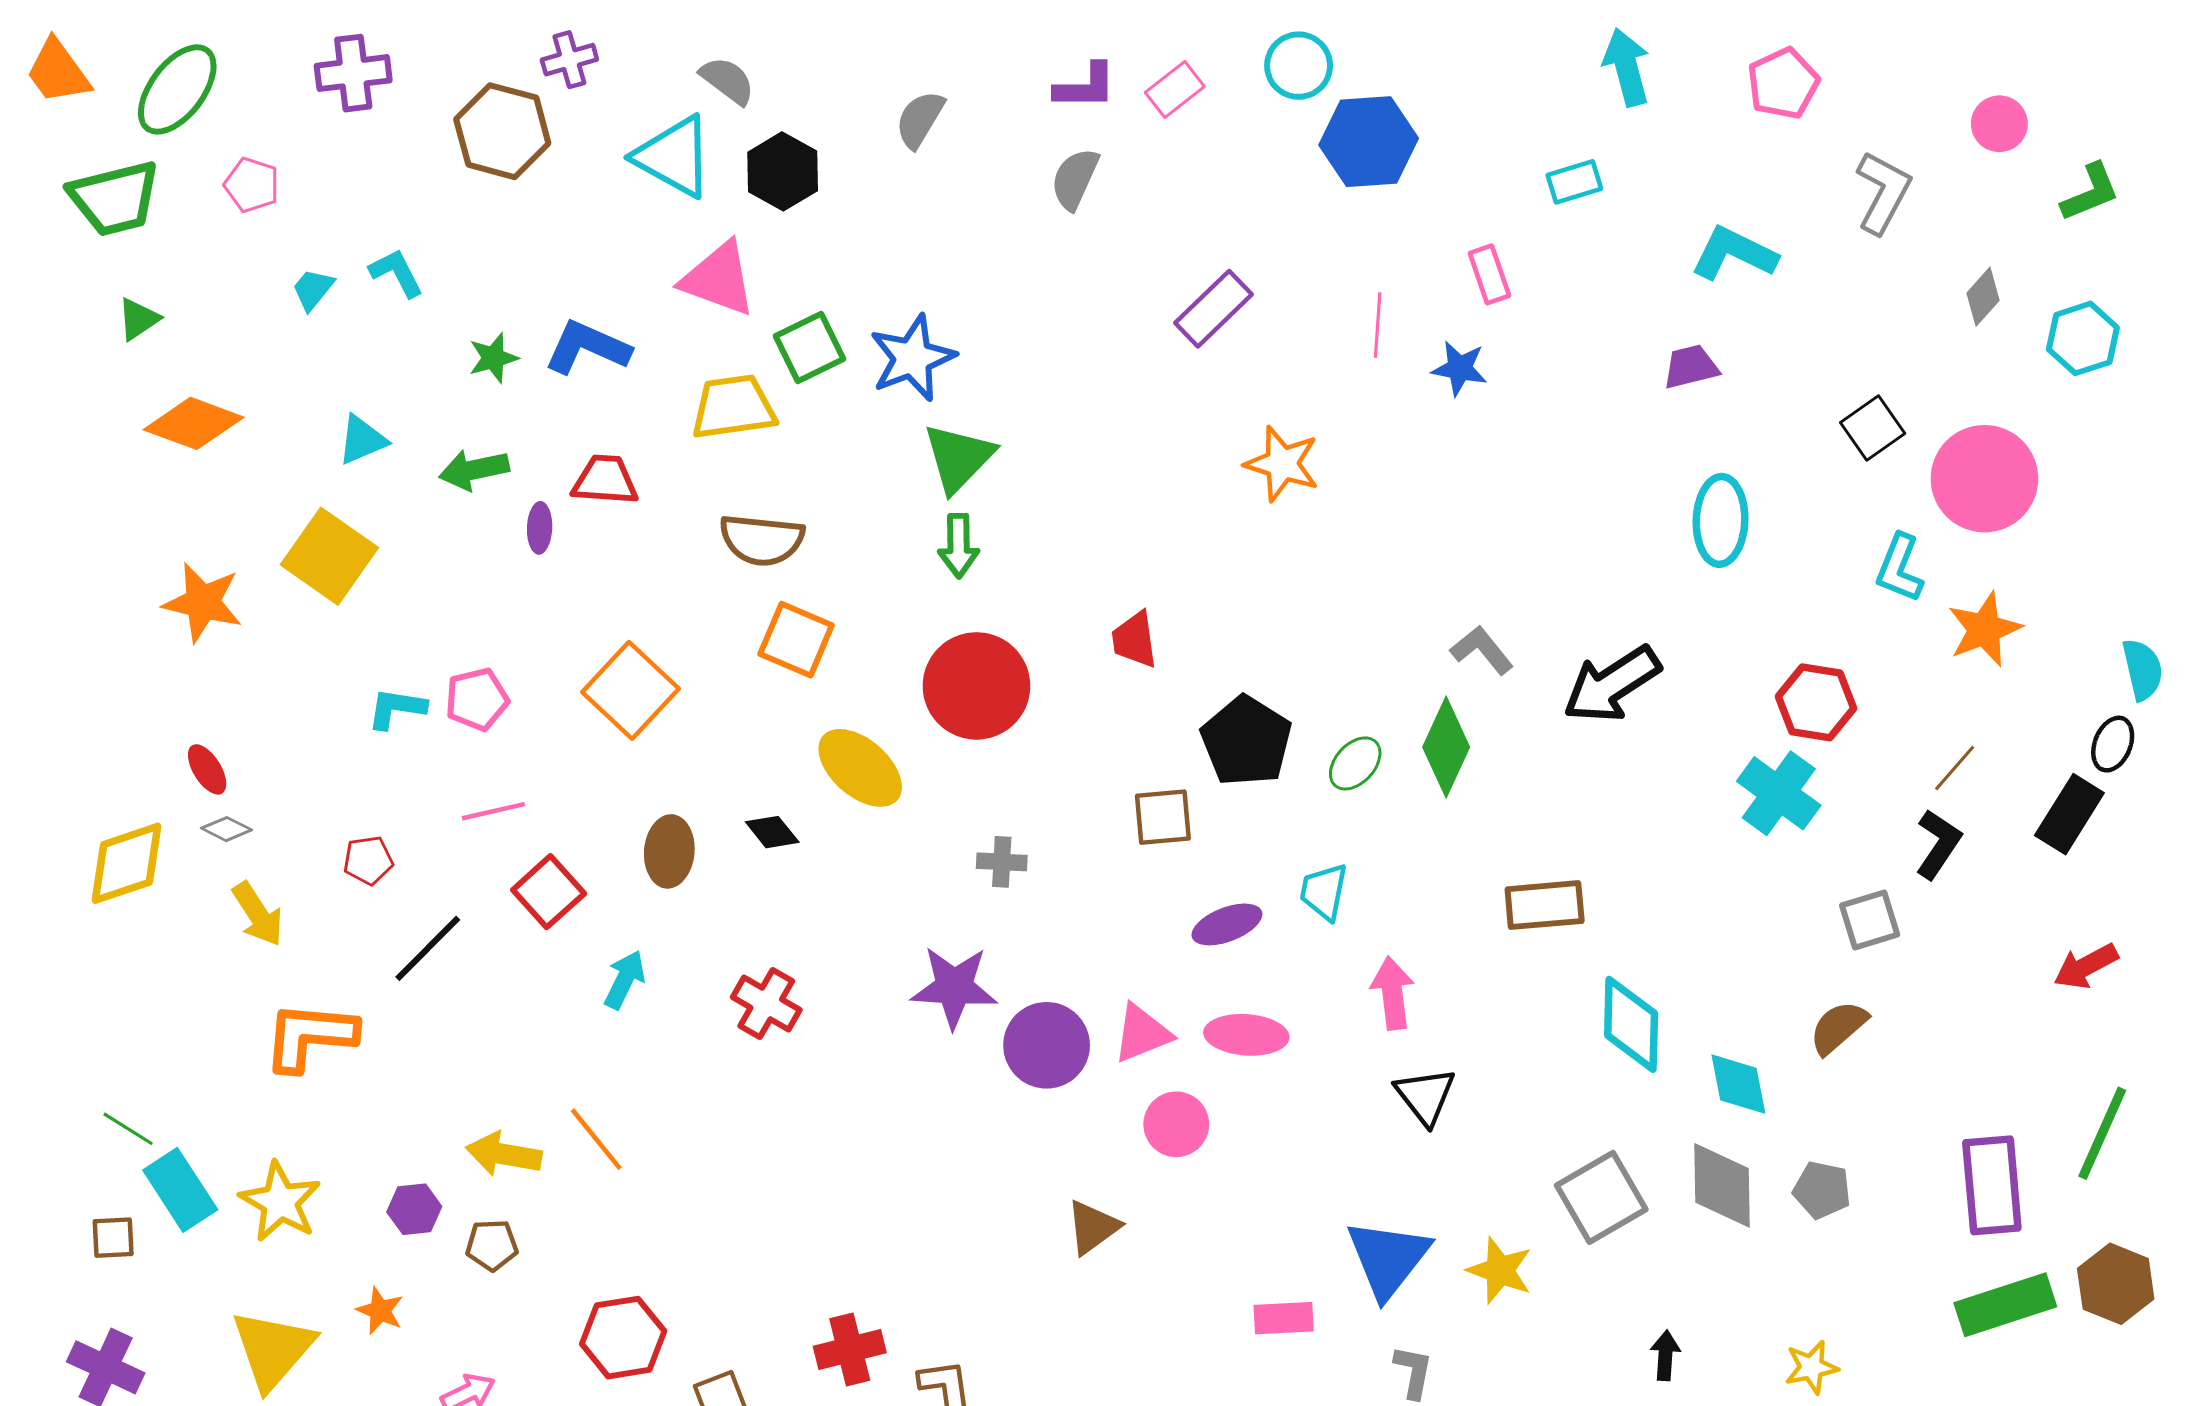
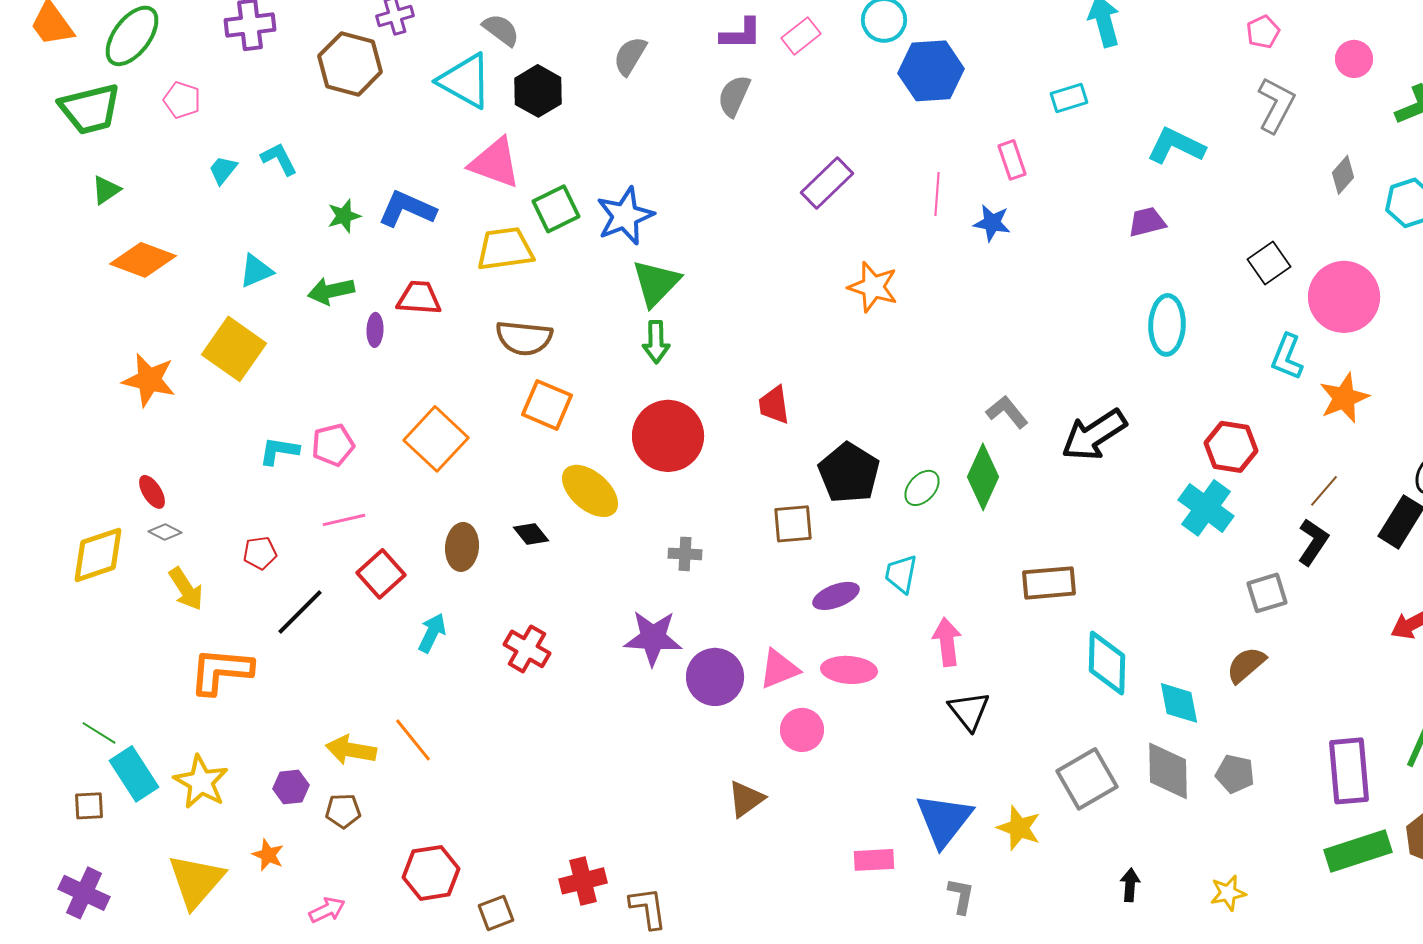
pink pentagon: (1783, 84) -> (1263, 32), moved, size x0.7

